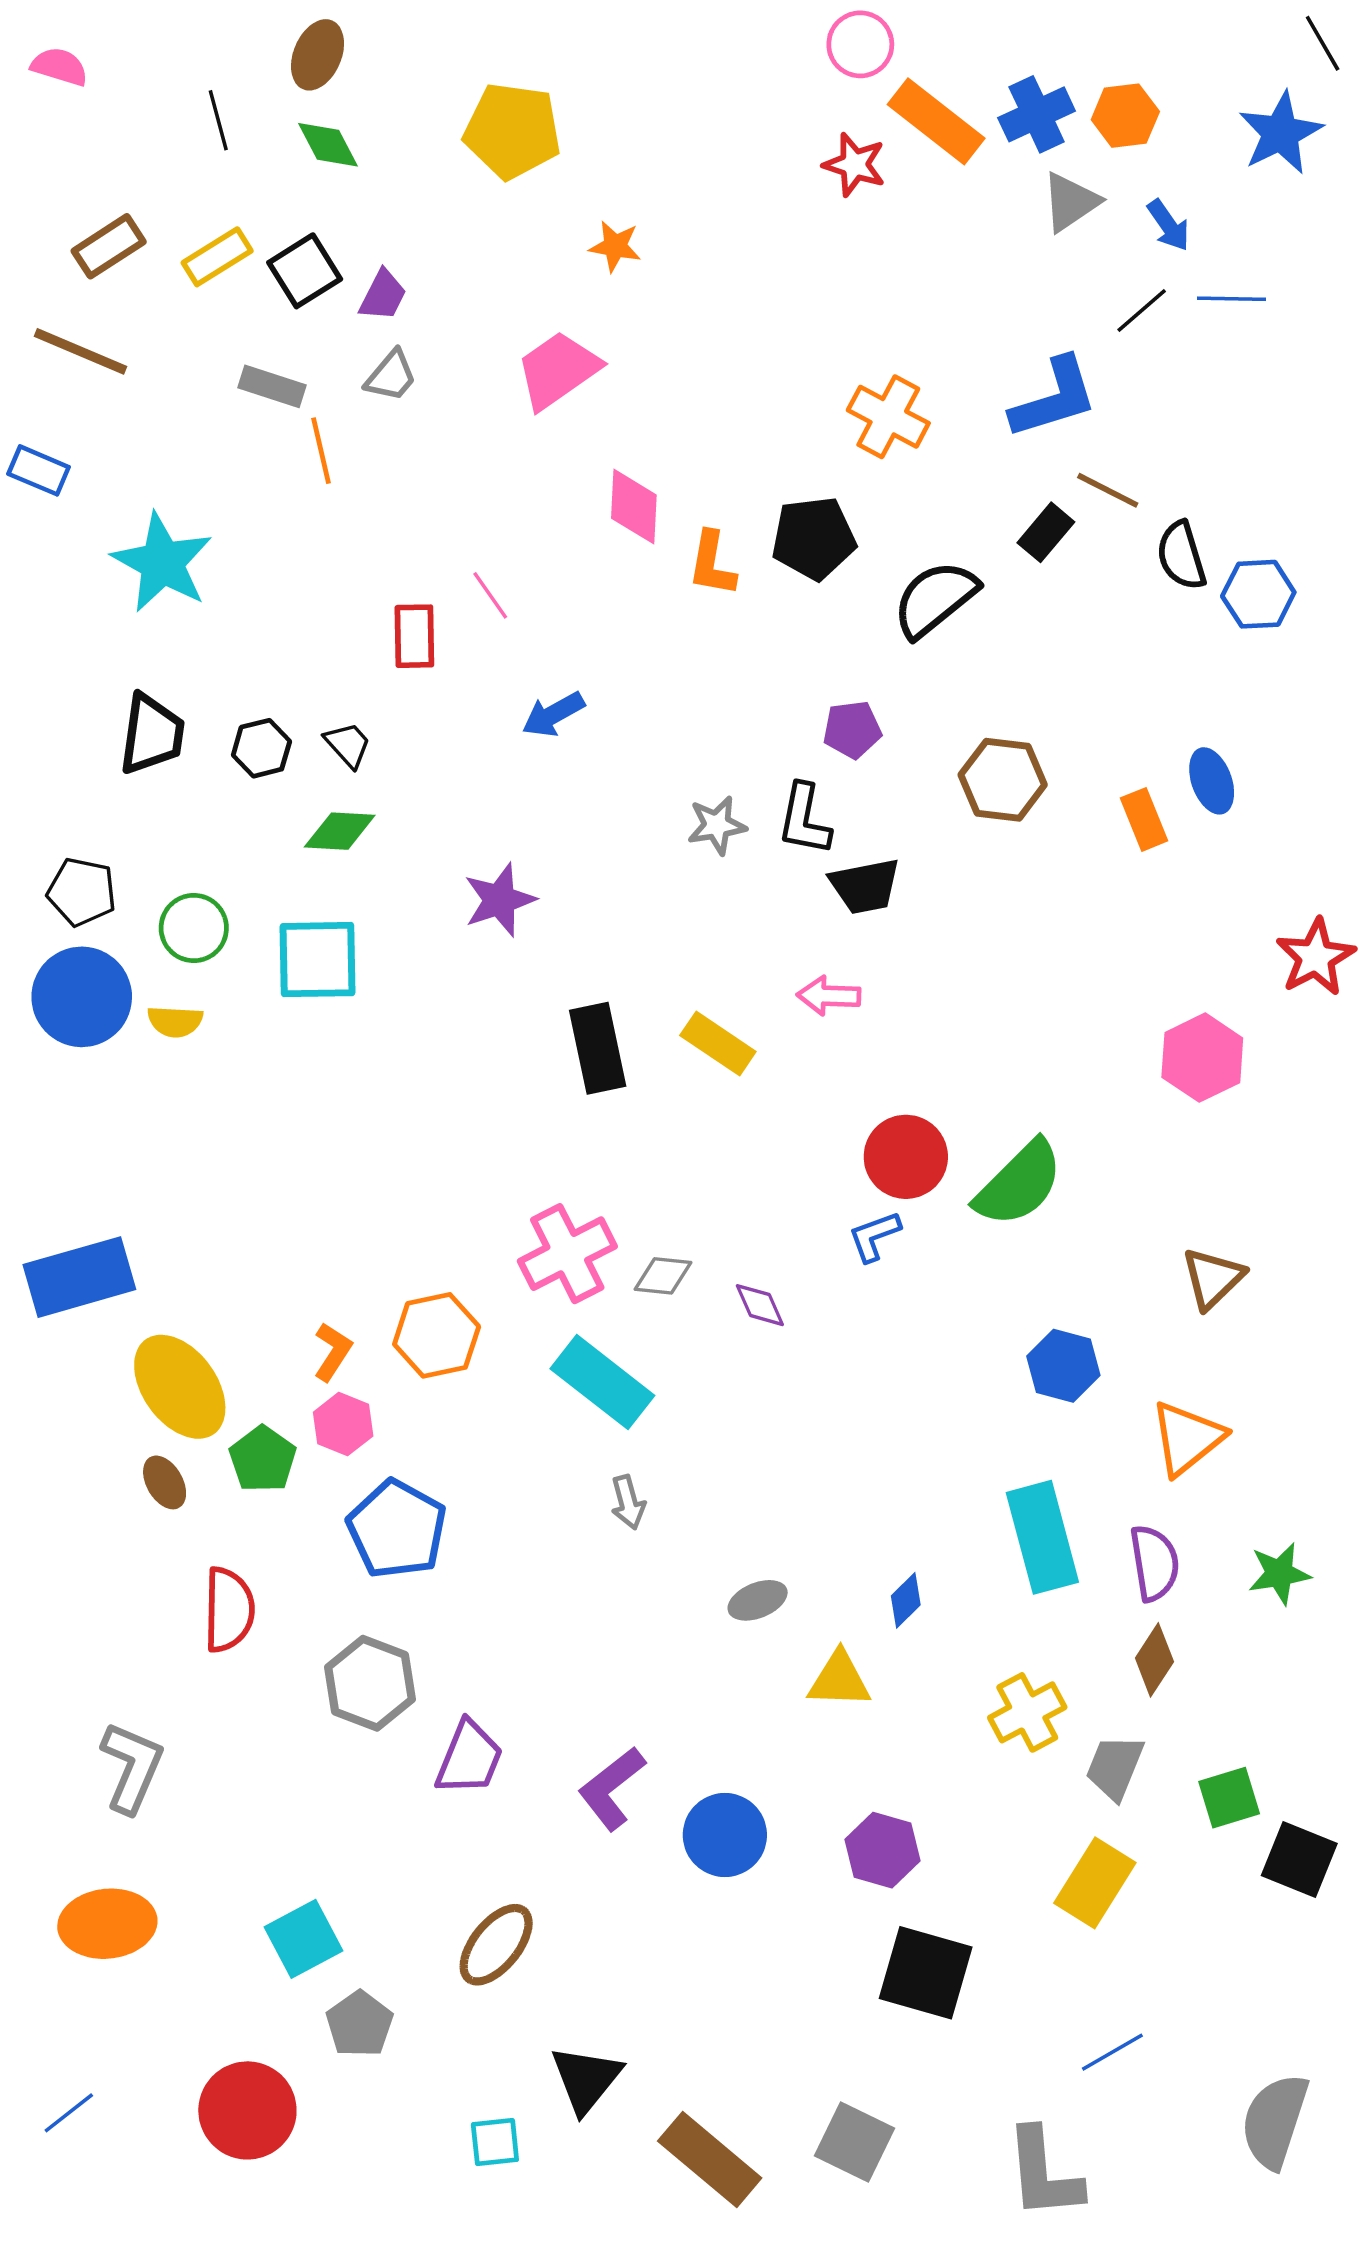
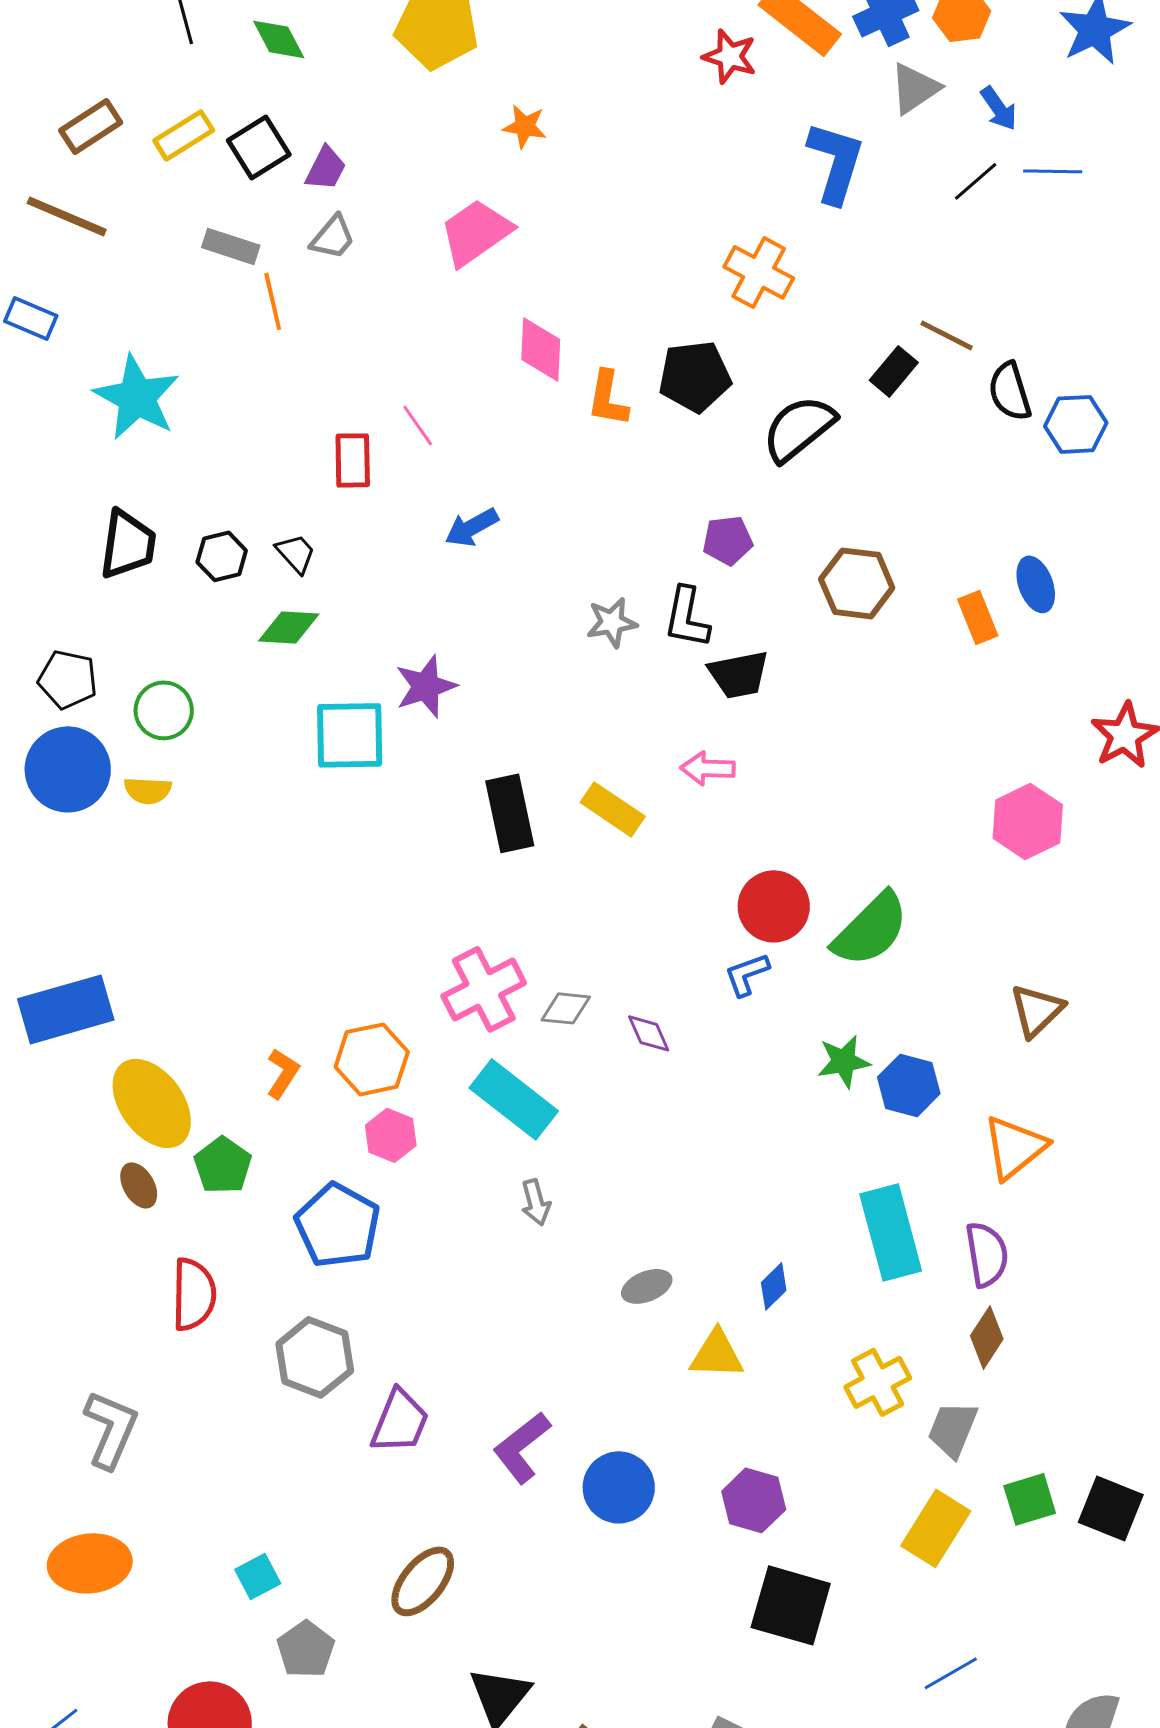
blue L-shape: (1054, 398) -> (836, 162), moved, turned -56
cyan square: (318, 960) -> (350, 735), moved
pink hexagon: (343, 1424) -> (391, 1135), moved
green star: (1279, 1574) -> (844, 1061), moved
green square: (1229, 1798) -> (1030, 1499), moved
cyan square: (303, 1939) -> (258, 1576), size x0.7

